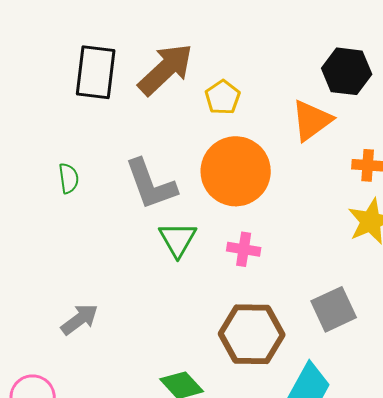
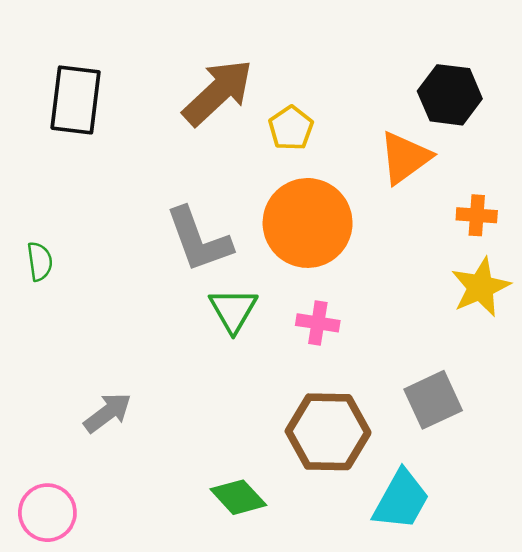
black rectangle: (96, 72) -> (76, 100), moved
green semicircle: (69, 178) -> (40, 261), moved

